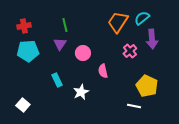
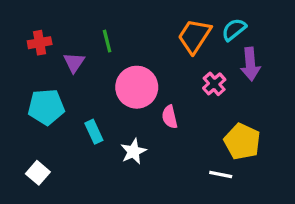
purple triangle: (60, 44) -> (74, 62), moved
cyan pentagon: (28, 51) -> (46, 107), moved
pink circle: (83, 53) -> (137, 87), size x1.6

